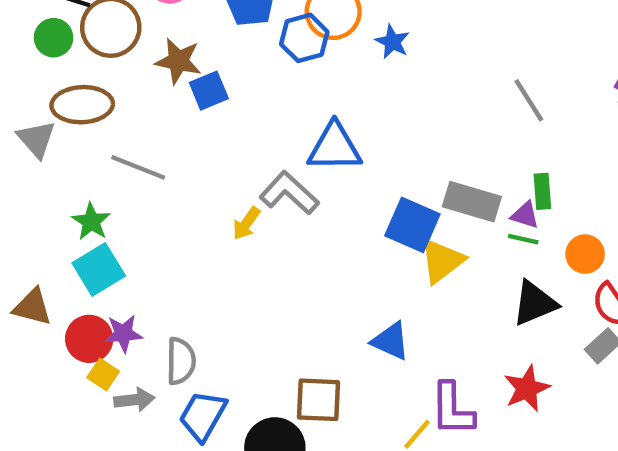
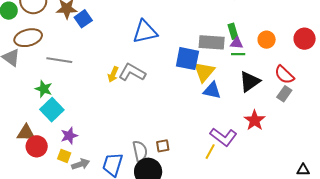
green rectangle: (542, 191) -> (233, 31), moved
gray L-shape: (289, 193) -> (132, 72), moved
orange circle: (585, 254) -> (267, 40), moved
red circle: (89, 339) -> (37, 146), moved
blue triangle: (391, 341) -> (212, 90), moved
gray semicircle: (181, 361) -> (140, 151), moved
brown square: (319, 400) -> (163, 146), size x0.6
purple L-shape: (452, 409) -> (223, 137), turned -40

